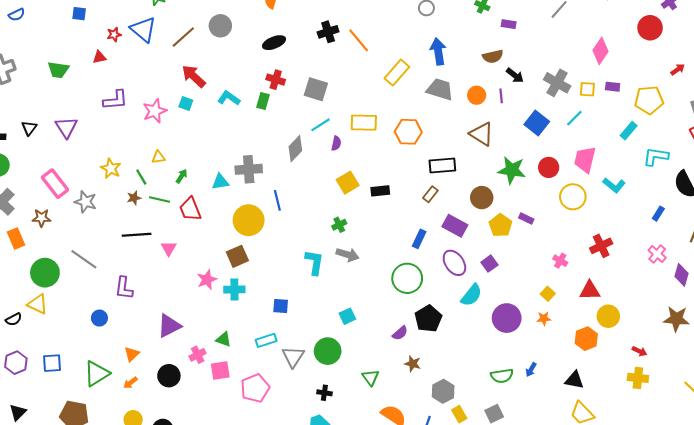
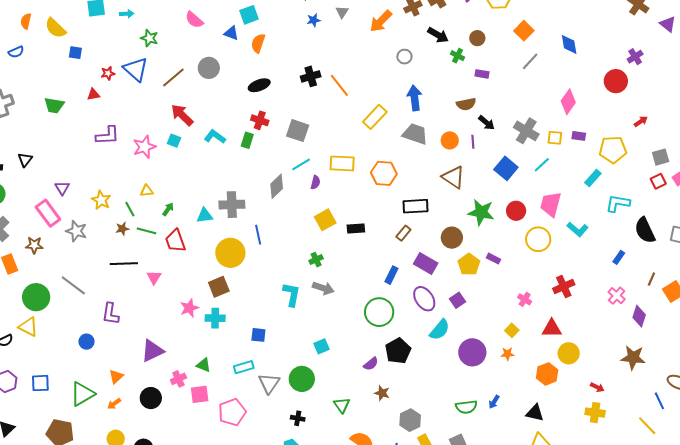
purple triangle: (66, 127) -> (62, 188), moved, size x0.7

